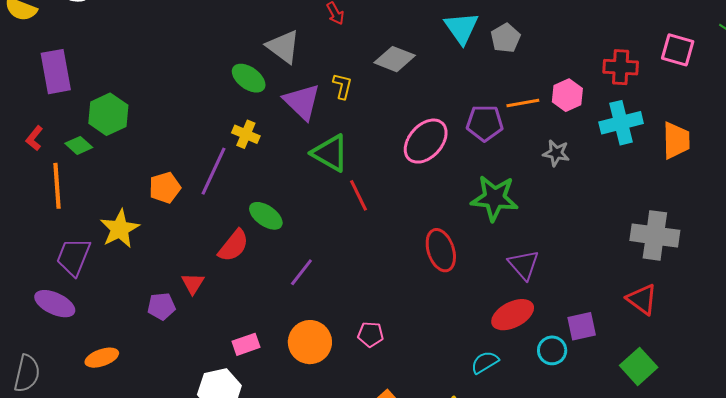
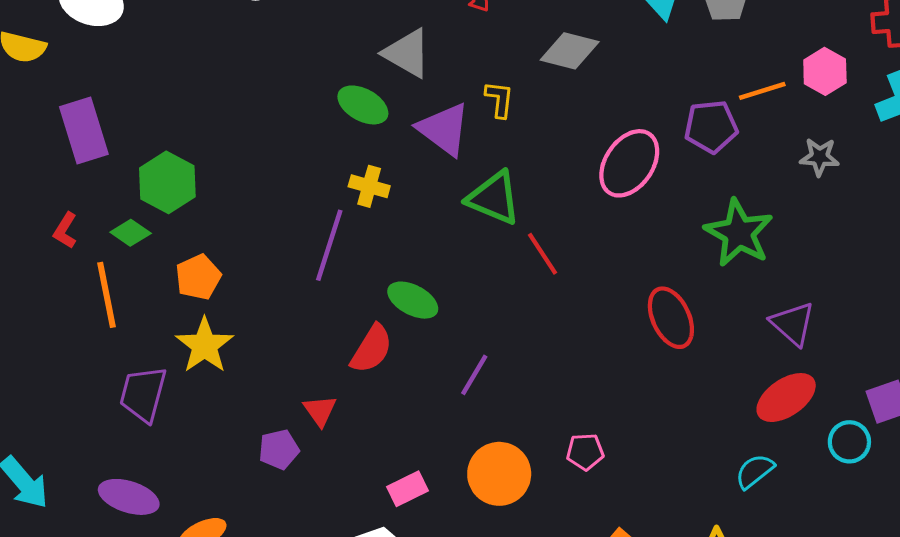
orange pentagon: (165, 188) -> (198, 277), moved
green star: (494, 198) -> (739, 233), turned 30
purple ellipse: (55, 304) -> (129, 497), moved

